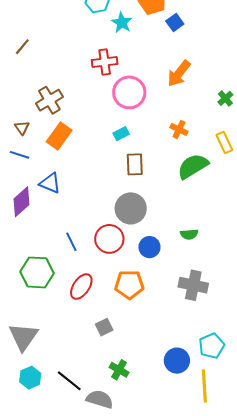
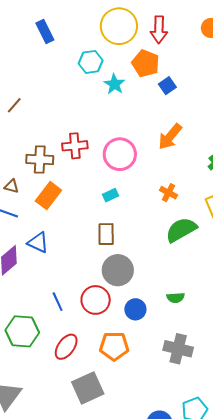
red cross: (105, 62) -> (75, 146), moved
brown cross: (49, 100) -> (40, 159), turned 32
brown triangle: (22, 128) -> (12, 186), turned -42
brown rectangle: (135, 164) -> (106, 234), moved
gray square: (104, 327) -> (88, 388), size x1.8

